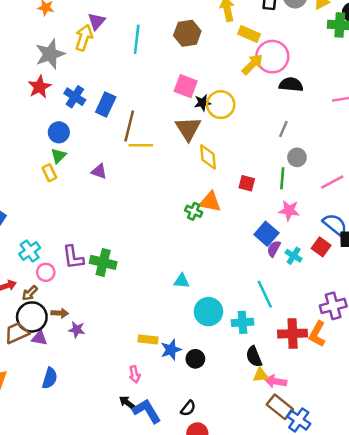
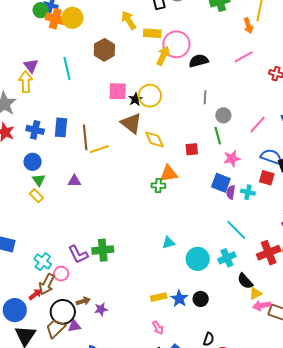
brown arrow: (30, 293) -> (47, 284), moved, size x1.5
pink arrow: (276, 381) -> (262, 306), moved

